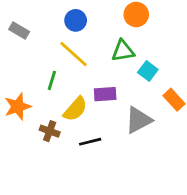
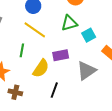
cyan square: (148, 71) -> (89, 35), turned 32
brown cross: (50, 131) -> (15, 92), moved
black line: (90, 142) -> (54, 90), turned -49

